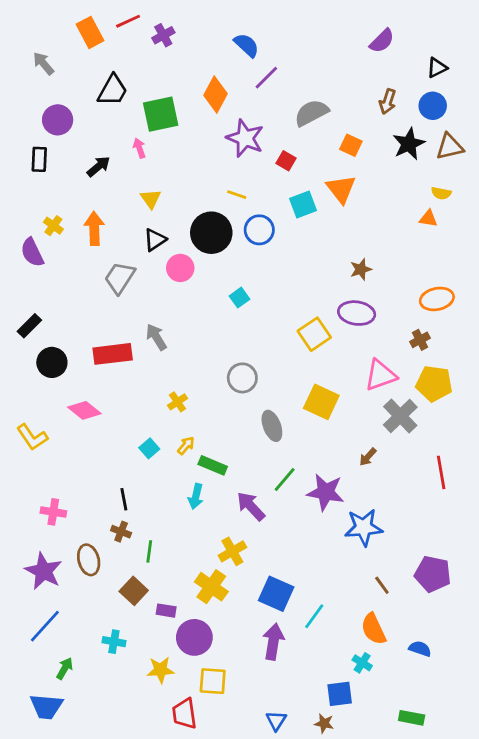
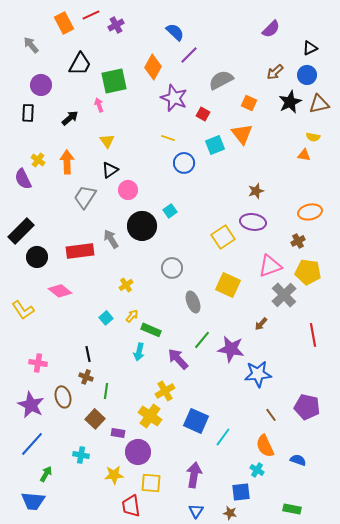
brown arrow: (388, 102) -> (275, 72), turned 30
black circle: (211, 233) -> (142, 226), moved
black rectangle: (29, 326) -> (21, 231), size x1.5
purple arrow: (273, 642) -> (194, 475), moved

